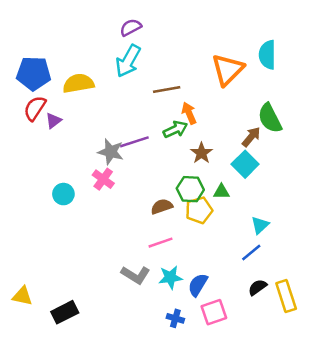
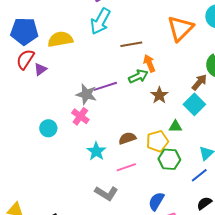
green hexagon: (190, 189) -> (169, 159), moved
cyan star: (170, 277) -> (96, 151), moved, turned -30

